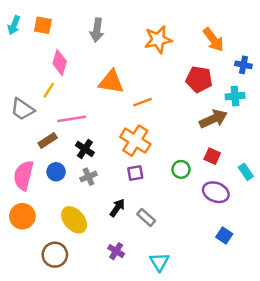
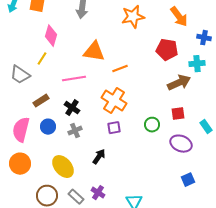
pink line: (72, 119) -> (74, 79), moved
red square: (212, 156) -> (178, 114), turned -32
gray rectangle: (146, 217) -> (76, 197), moved
blue square: (224, 235) -> (188, 180), turned 32

